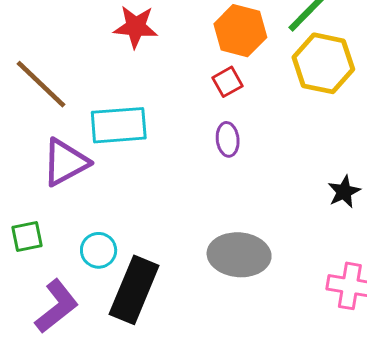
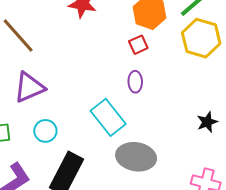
cyan rectangle: (119, 125) -> (108, 117), moved, turned 51
cyan circle: (99, 250) -> (45, 131), moved

